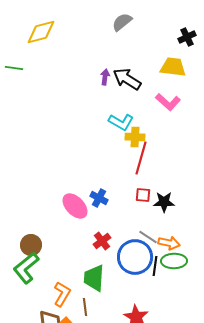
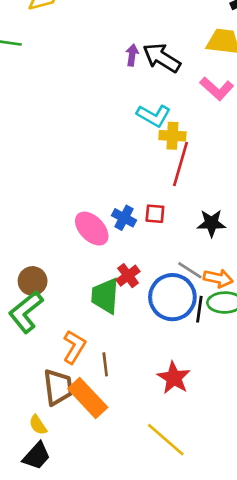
red square: (143, 195) -> (155, 214), moved
green trapezoid: (94, 278) -> (105, 296), moved

